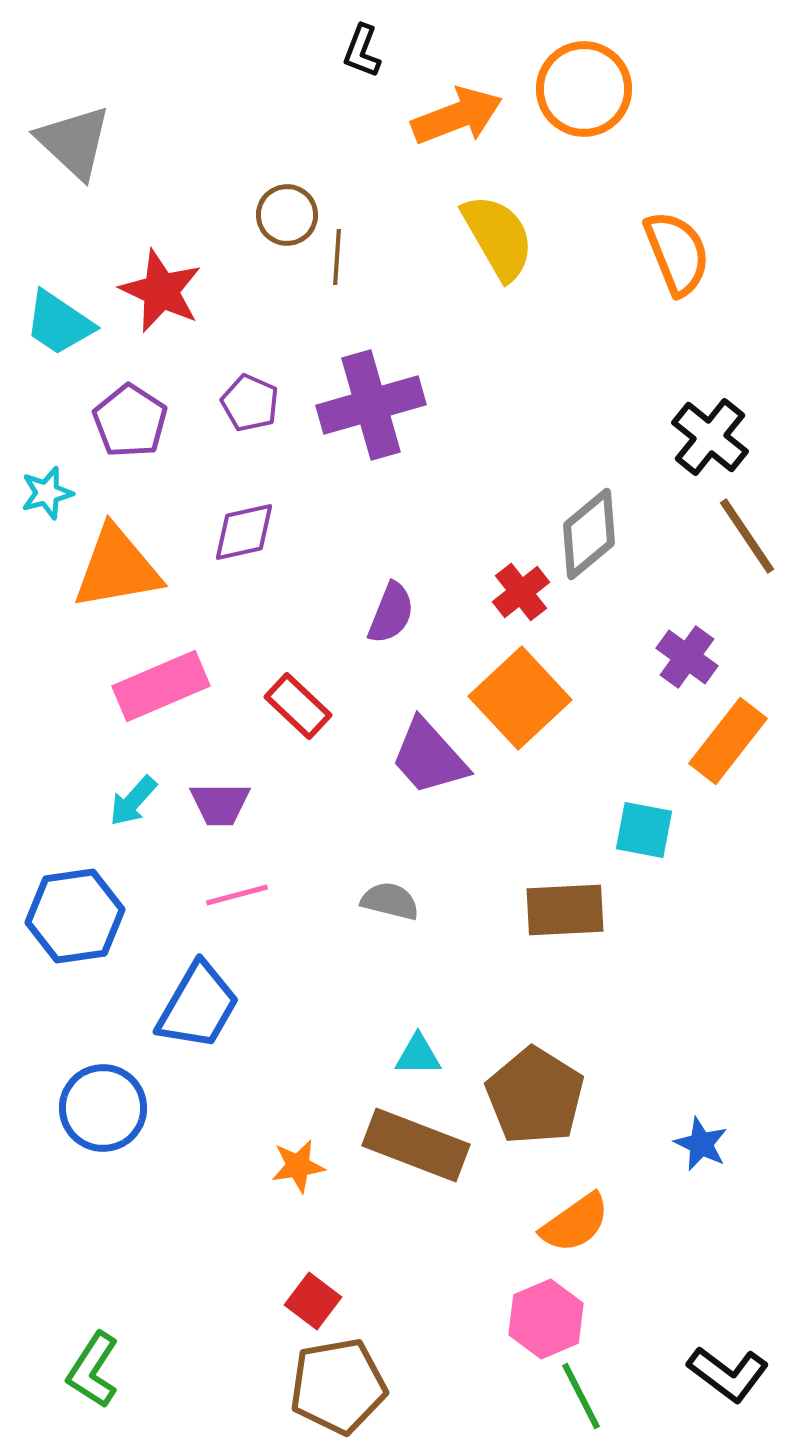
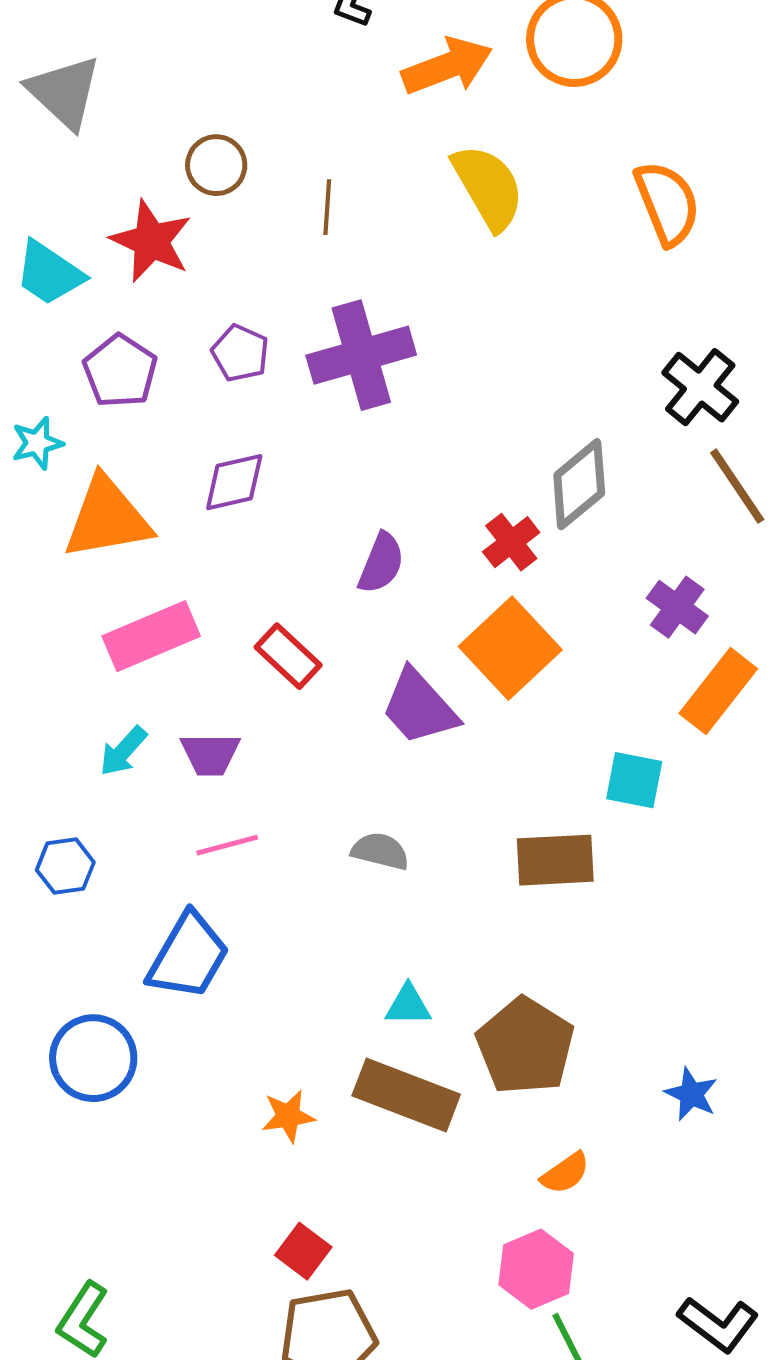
brown circle: (287, 215) -> (216, 165), moved
blue hexagon: (75, 916) -> (65, 866), size x0.6
orange semicircle: (575, 1223) -> (565, 1173), size x0.7

